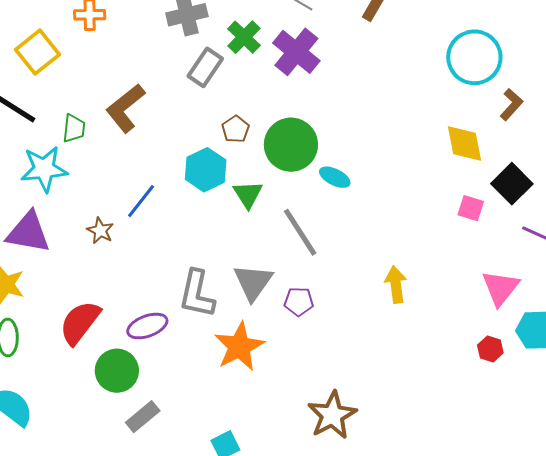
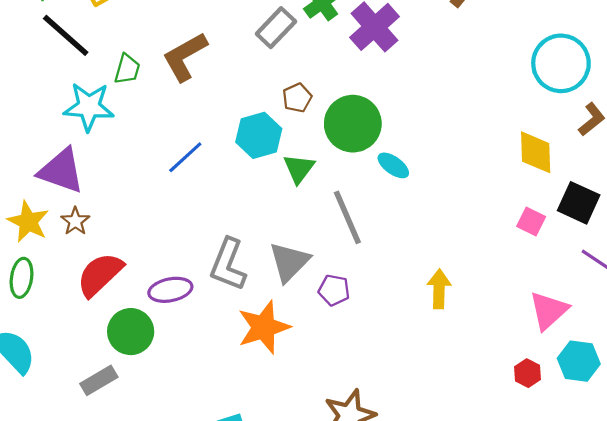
black square: (512, 184) -> (579, 203), turned -30
brown star: (100, 231) -> (75, 221), moved
gray rectangle: (143, 417) -> (99, 380), moved

